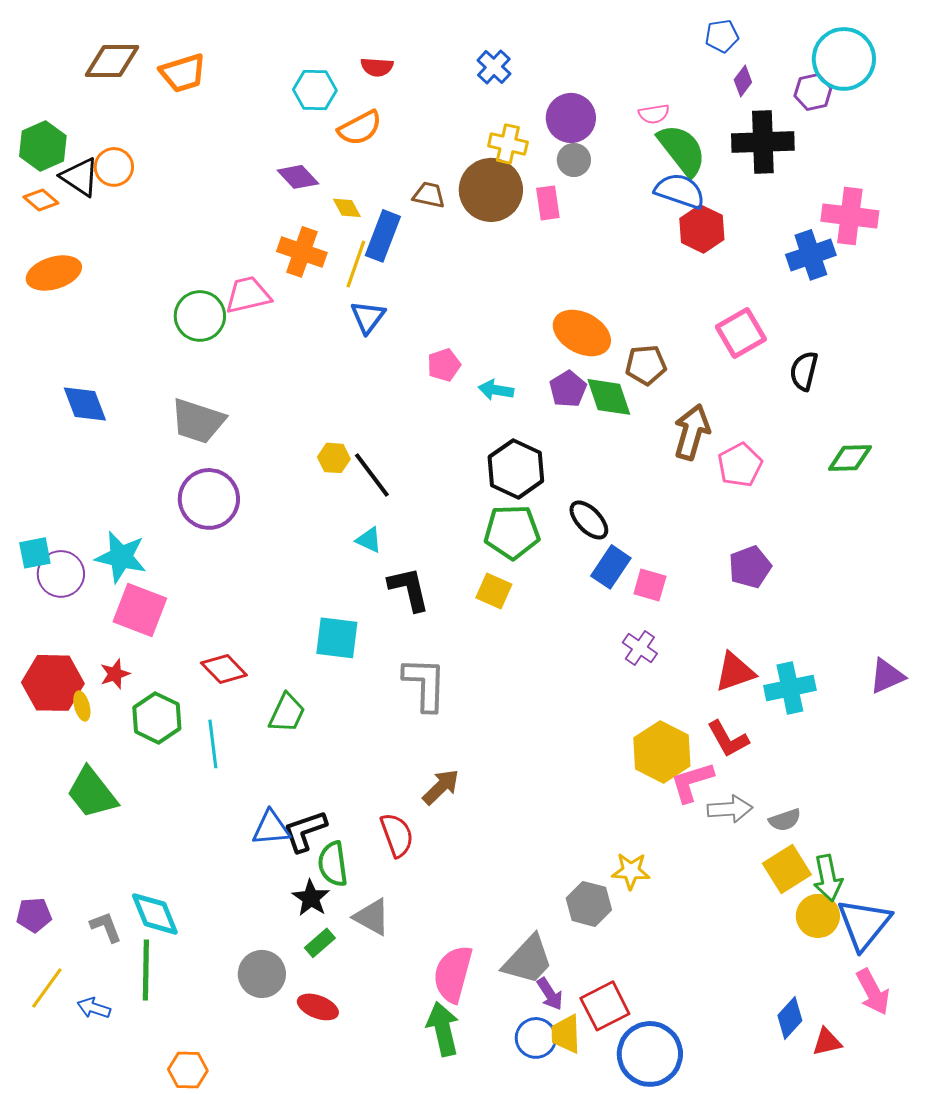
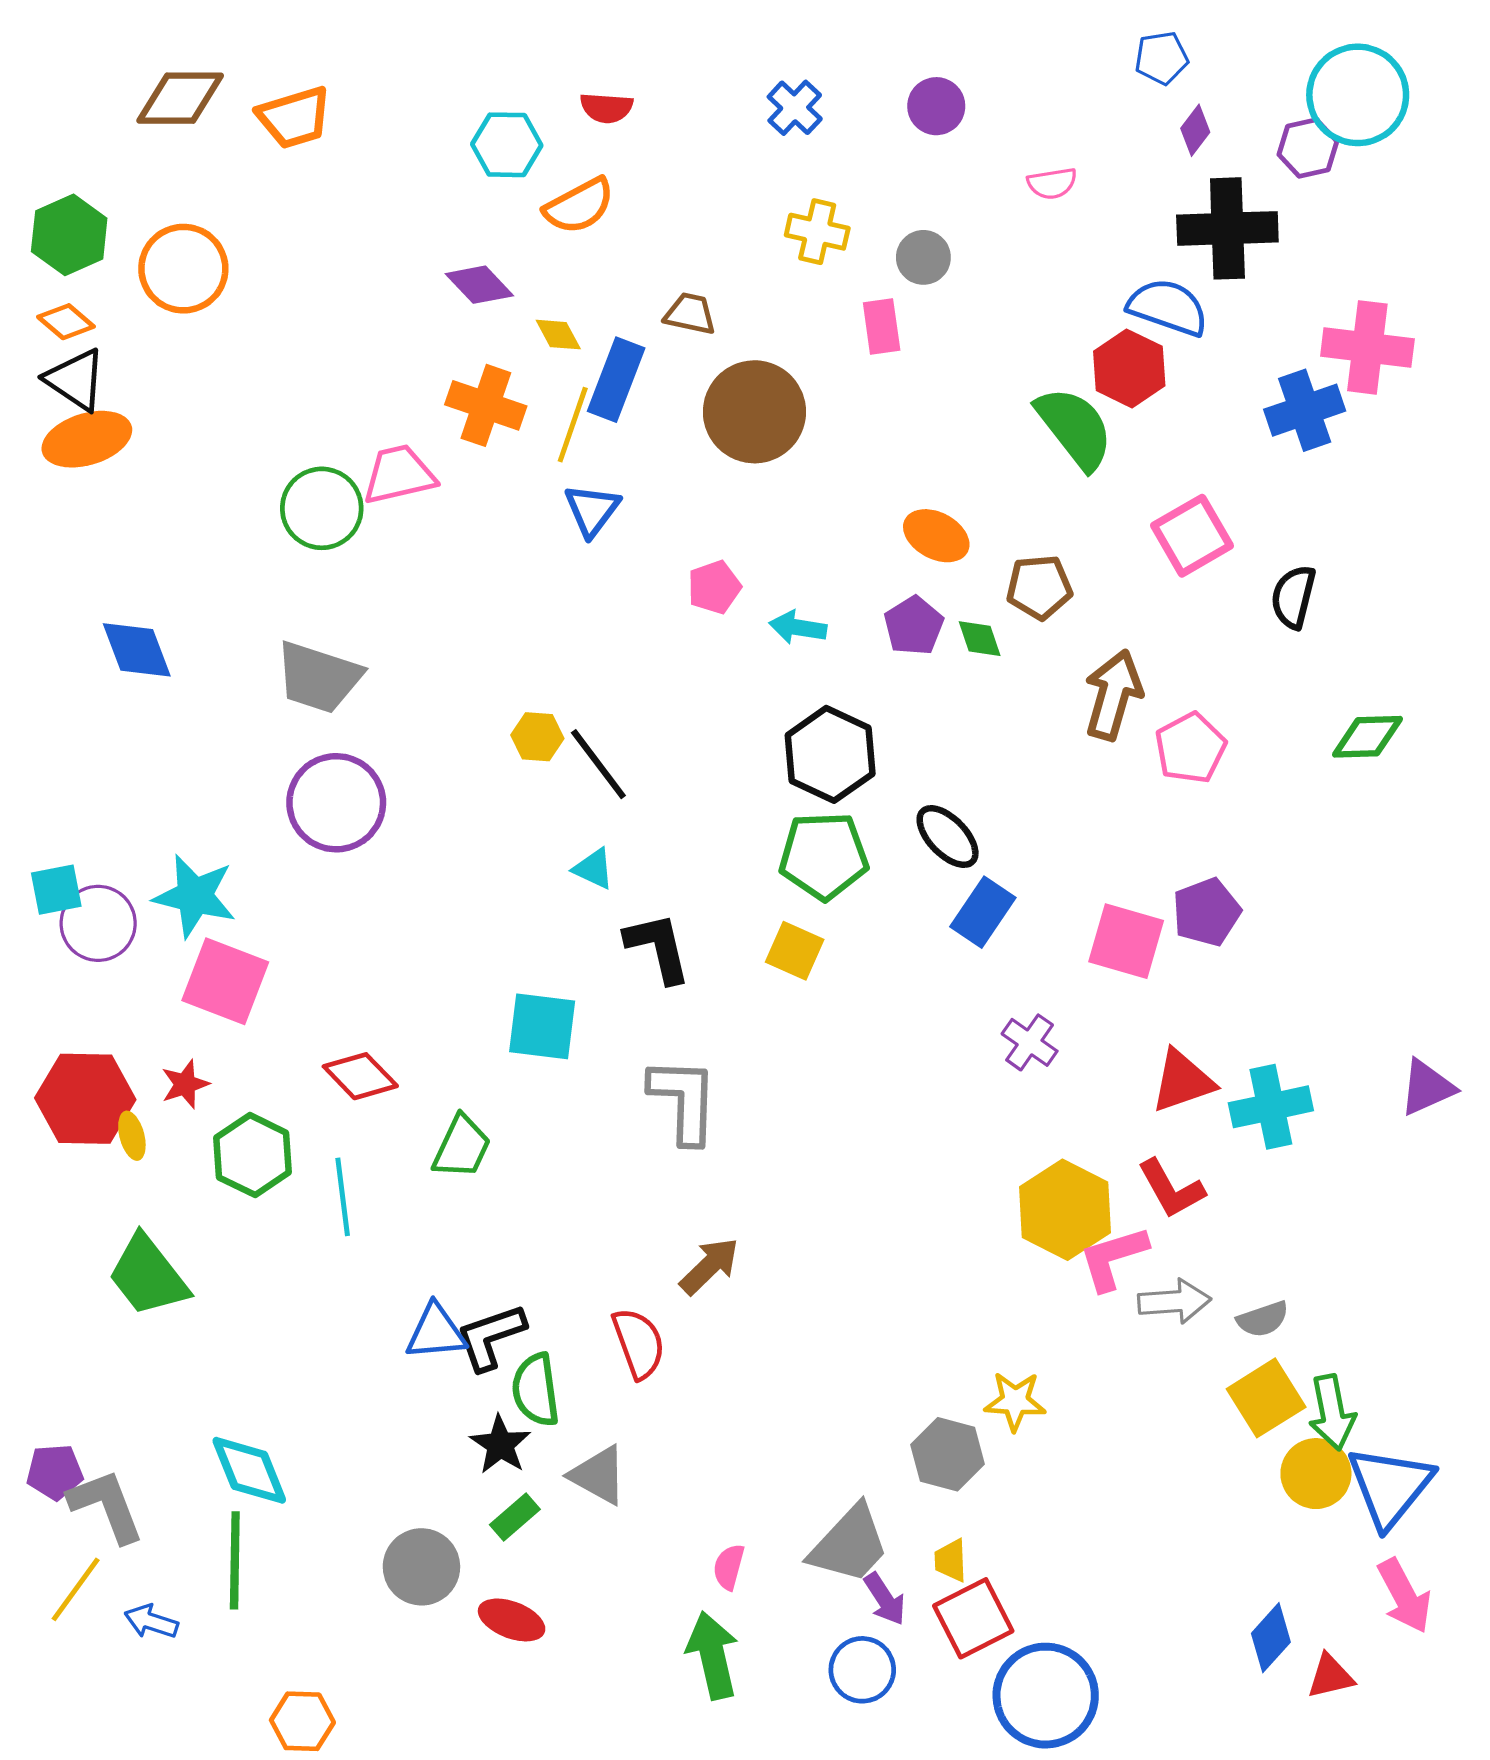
purple circle: (571, 118) -> (936, 106), moved, size x0.7
green semicircle: (682, 150) -> (1075, 428), moved
orange circle: (114, 167) -> (183, 269), size x1.4
black triangle: (80, 177) -> (76, 380), moved
brown circle: (491, 190) -> (754, 412), moved
blue semicircle: (680, 191) -> (1168, 307), moved
orange ellipse: (582, 333) -> (936, 536), size x0.7
green diamond: (609, 397) -> (980, 639), size x0.6
pink square: (650, 585) -> (1126, 941), moved, size x1.4
gray L-shape: (106, 927) -> (106, 1506), moved, size x1.5
pink semicircle: (453, 974) -> (729, 1567), size x0.5
yellow trapezoid: (566, 1034) -> (951, 1560), moved, size x0.7

